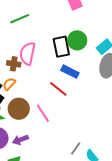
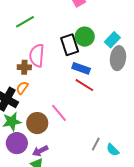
red line: (58, 89) -> (84, 85), moved
brown circle: (19, 109) -> (37, 123), moved
purple arrow: (20, 140) -> (40, 151), moved

